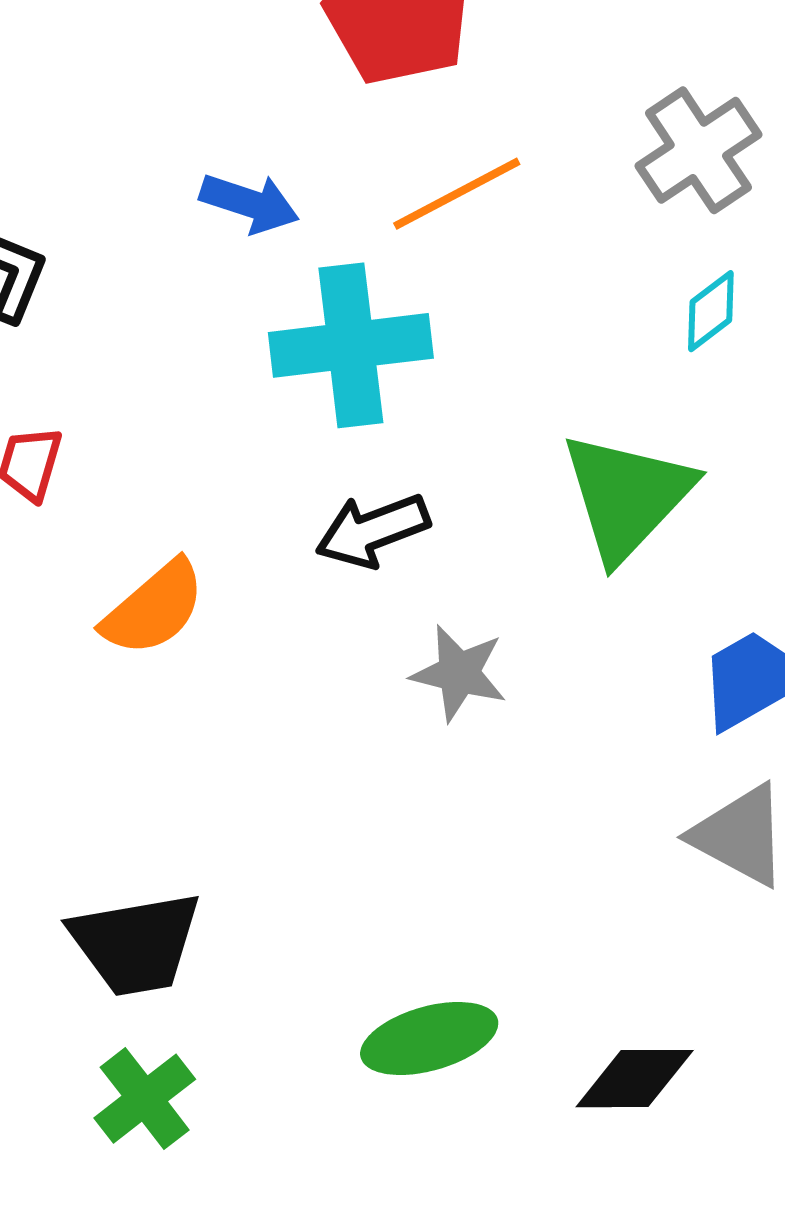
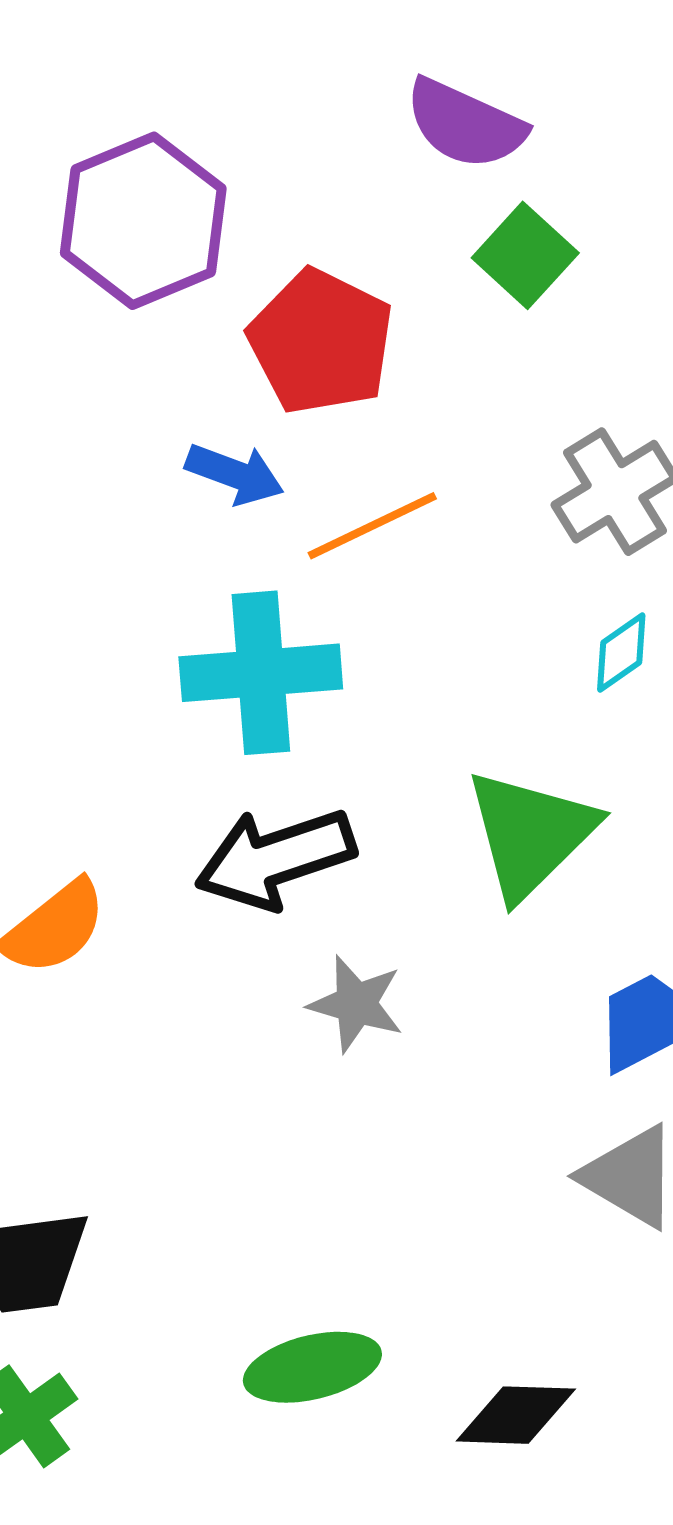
blue arrow: (249, 203) -> (235, 474), moved
black arrow: (372, 531) -> (275, 858), size x1.4

